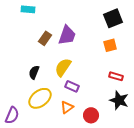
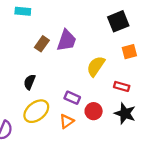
orange square: (110, 45) -> (129, 52), moved
yellow semicircle: (63, 67) -> (96, 66), moved
red circle: (91, 115) -> (94, 111), moved

